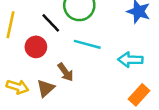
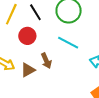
black line: (51, 23) -> (35, 12), moved

